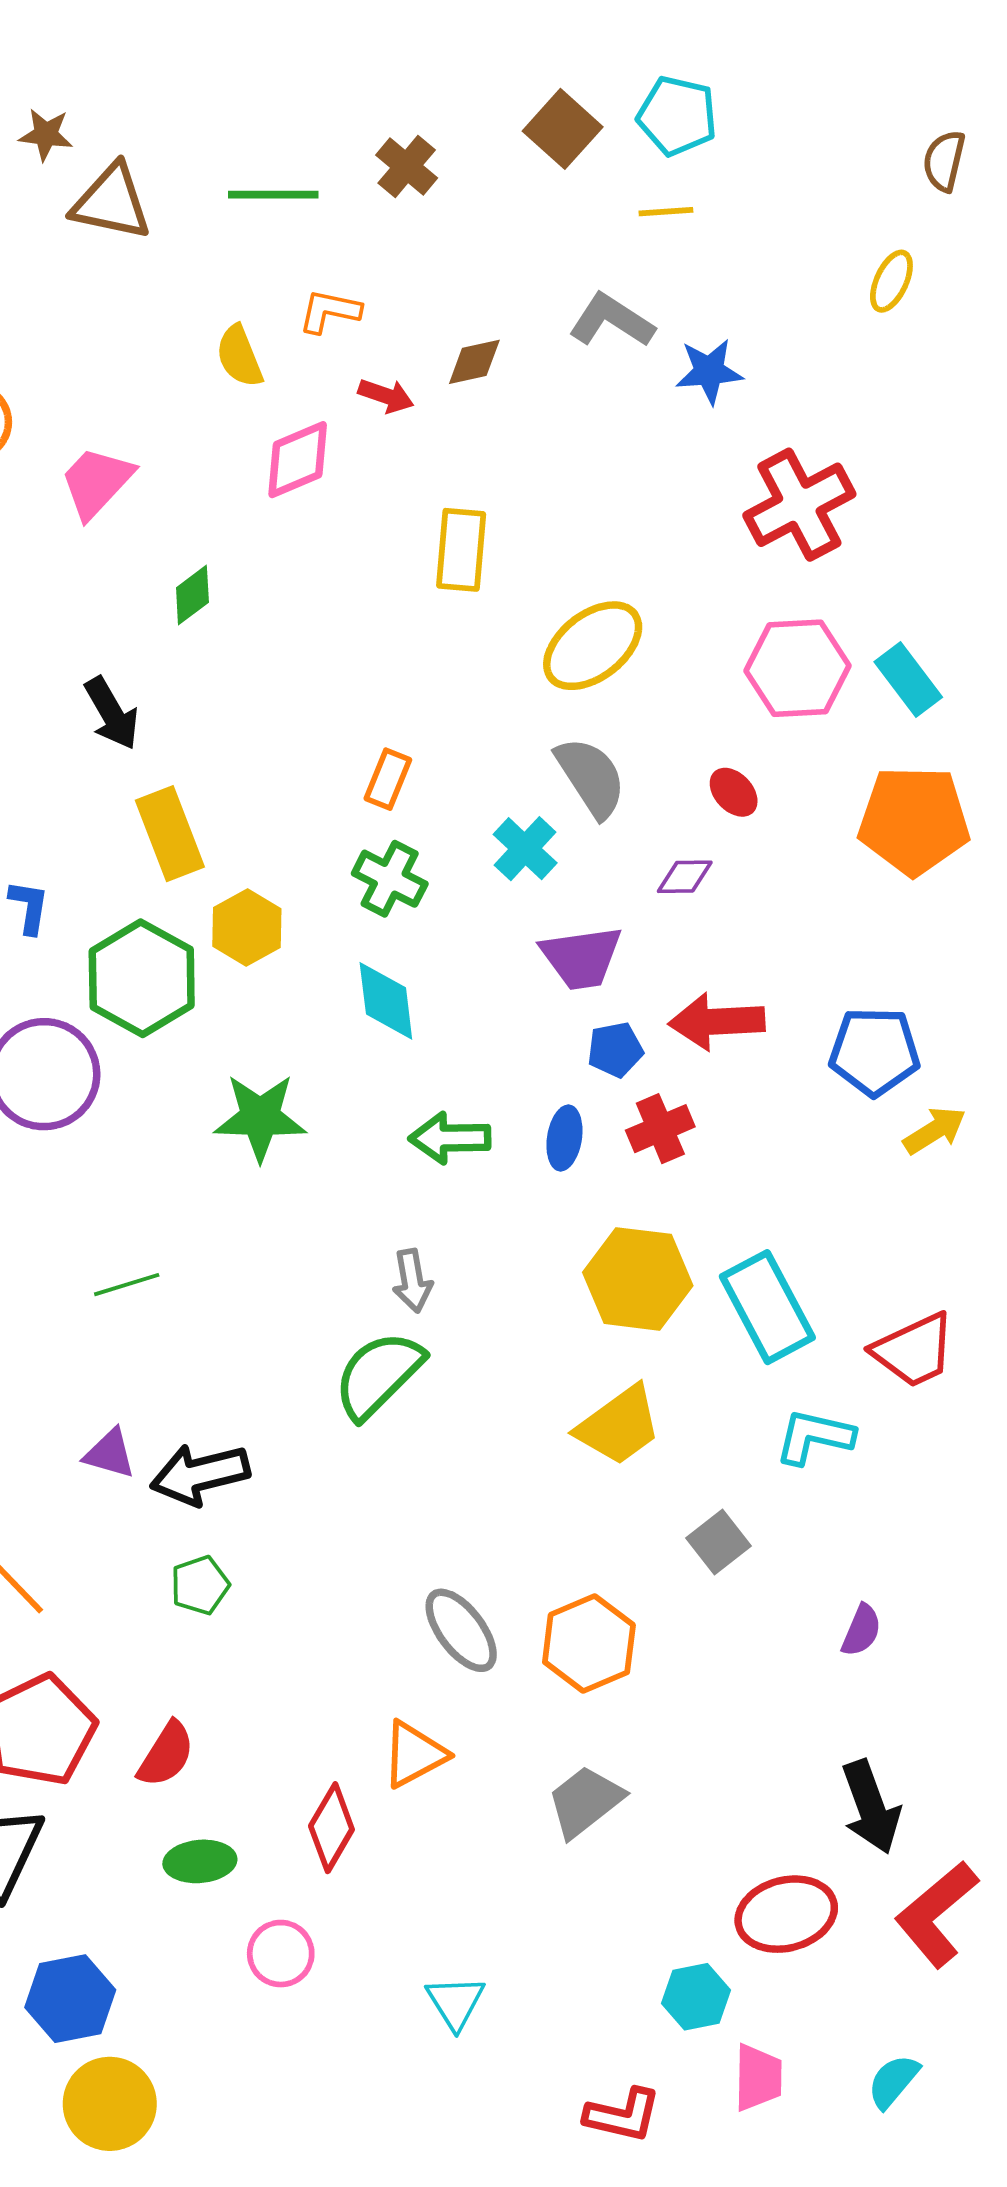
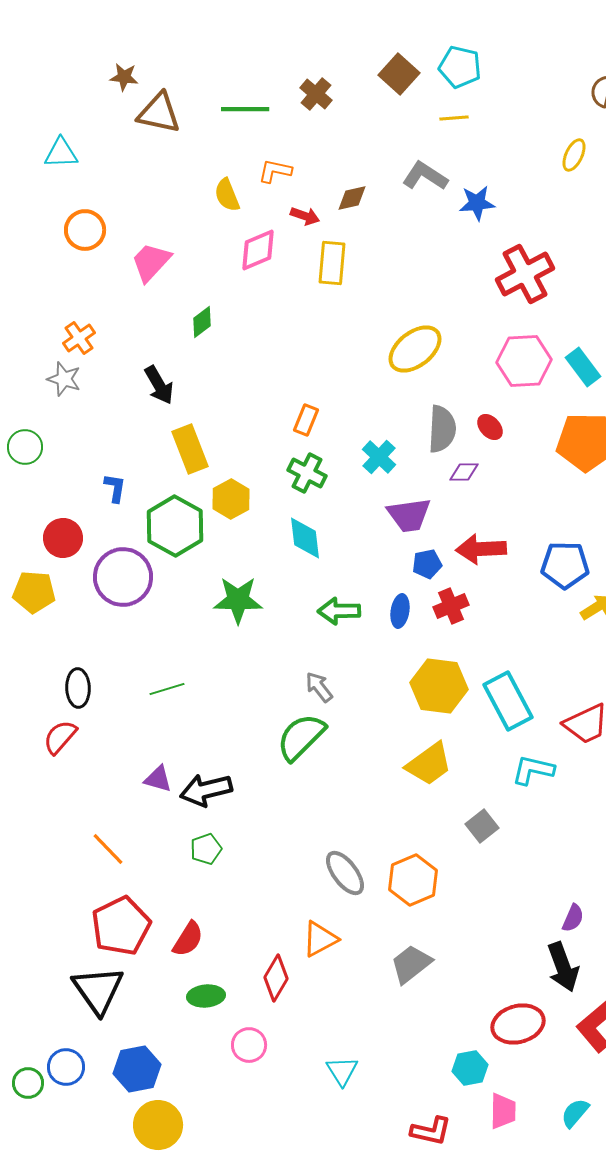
yellow rectangle: (461, 550) -> (332, 263), moved
gray semicircle: (591, 777) -> (442, 429), moved, turned 36
gray arrow: (412, 1281) -> (319, 687), turned 152
purple semicircle: (861, 1630) -> (573, 918), moved

